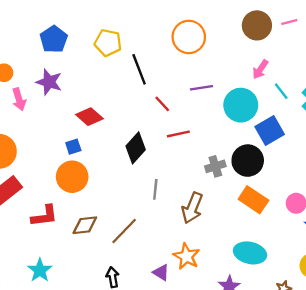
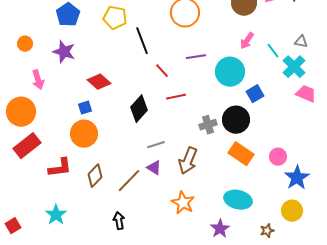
cyan line: (281, 91) -> (273, 51), moved
pink arrow: (19, 99) -> (38, 80), moved
blue square: (270, 131) -> (255, 94), size x0.7
gray line: (155, 189) -> (156, 145), turned 66
brown diamond: (85, 225) -> (95, 176), turned -40
purple triangle: (161, 273) -> (154, 168), moved

